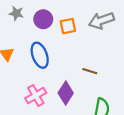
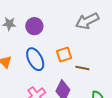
orange square: (68, 26) -> (64, 54), moved

